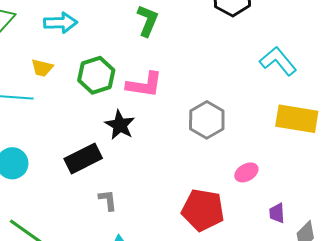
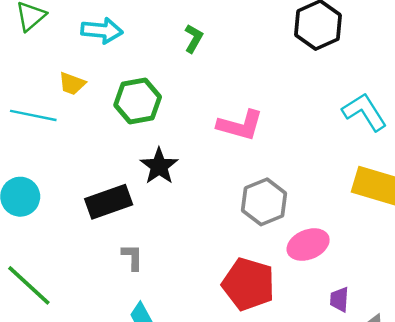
green L-shape: (148, 21) -> (194, 38), moved, size x0.7
pink L-shape: (144, 85) -> (240, 125), moved
gray hexagon: (207, 120) -> (264, 202), moved
pink ellipse: (246, 172) -> (308, 245), size x1.4

